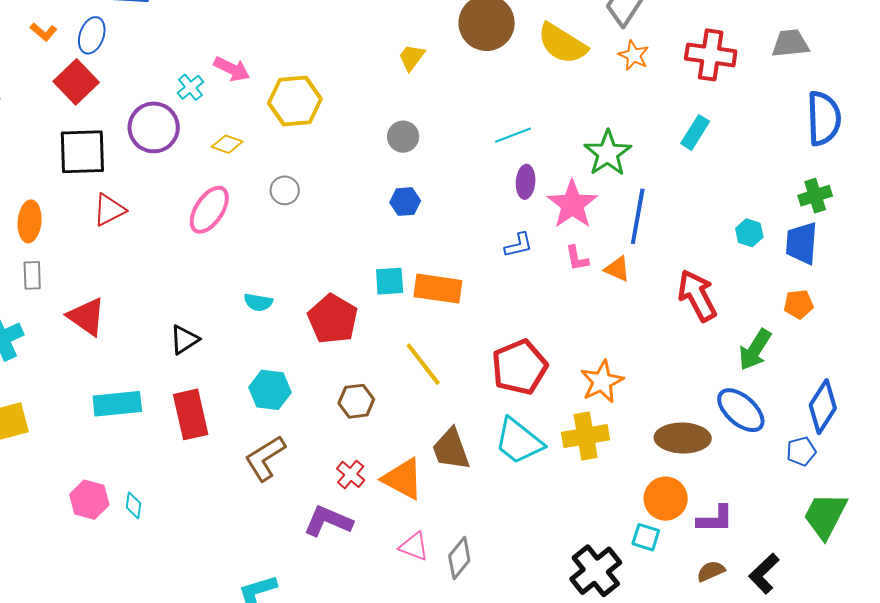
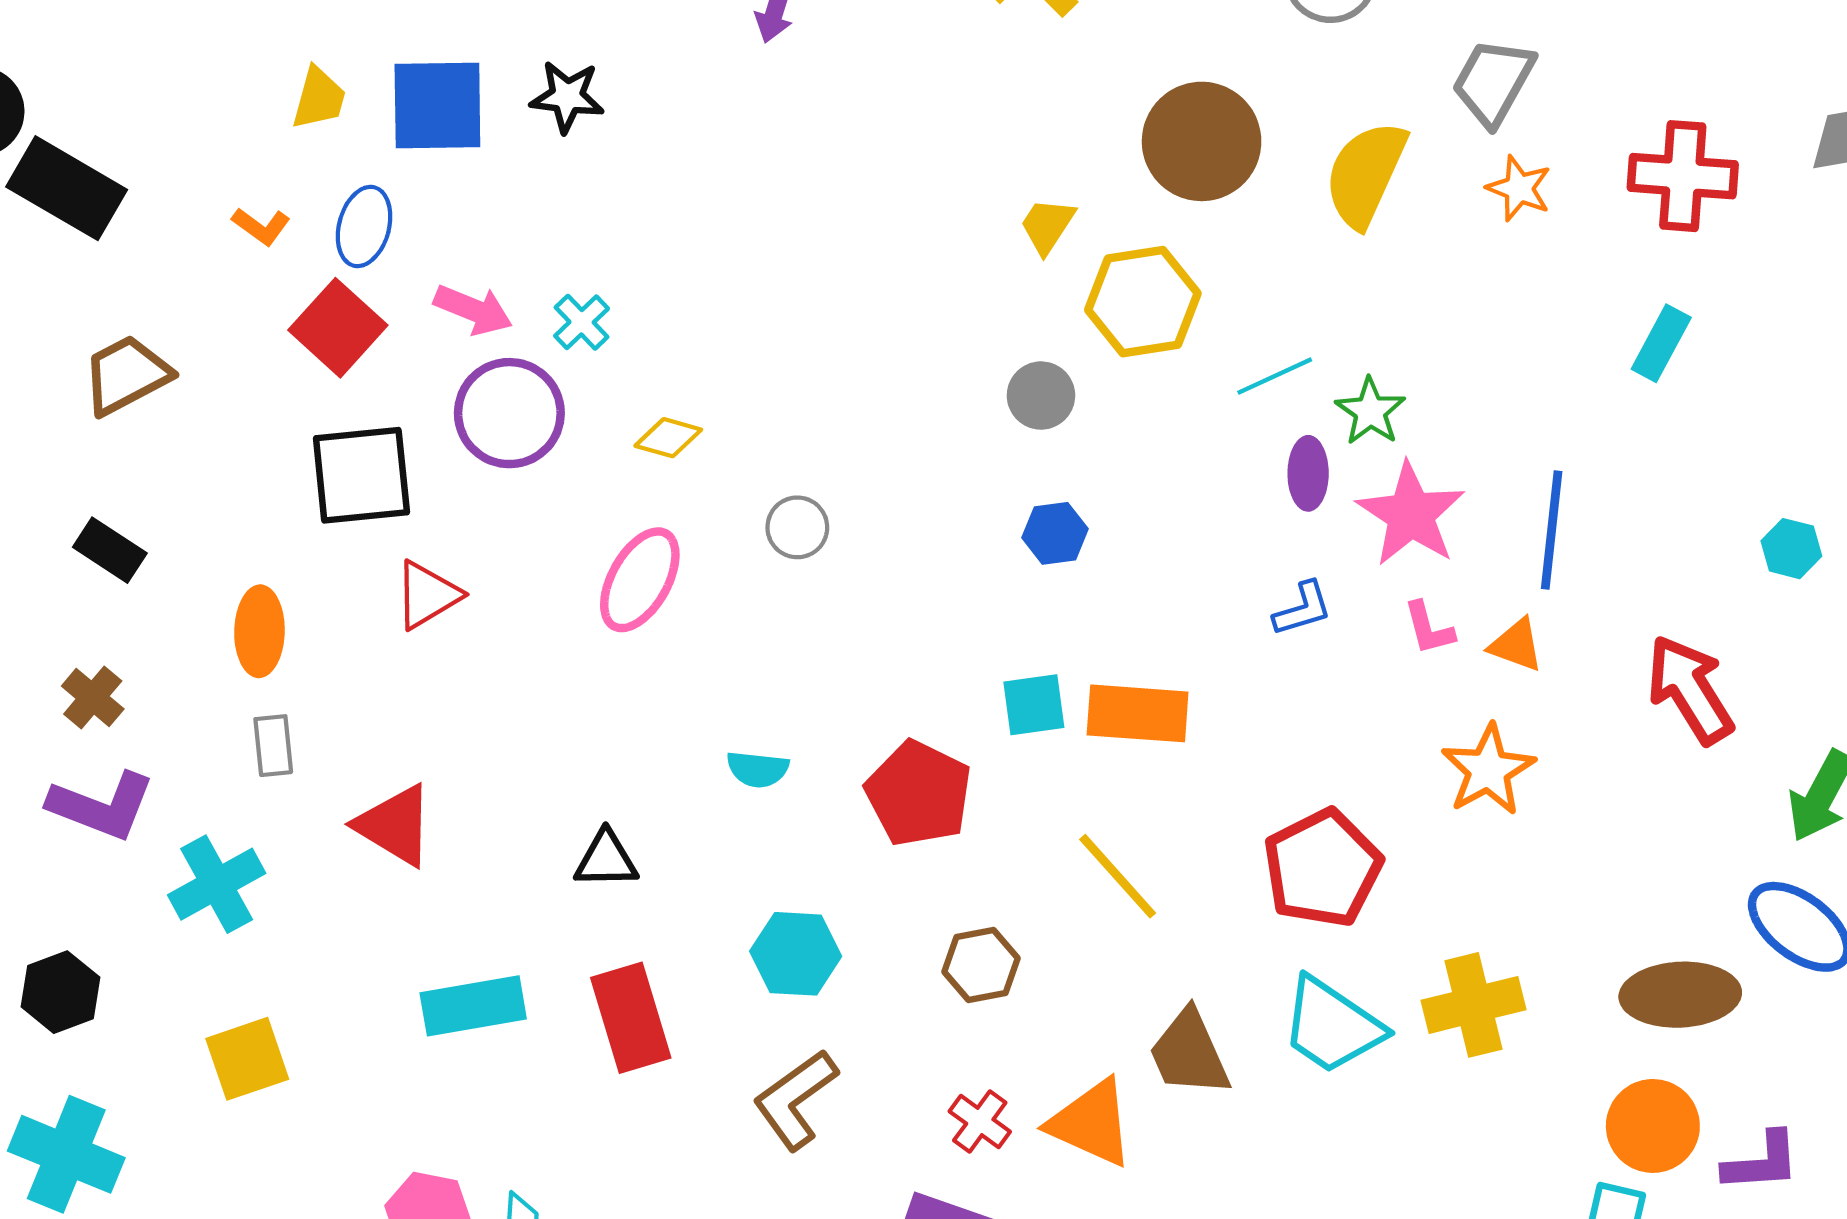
yellow semicircle: (562, 44) -> (1366, 174), turned 86
pink arrow: (232, 69) -> (473, 310), moved
yellow hexagon: (295, 101) -> (1143, 302), moved
green star: (608, 153) -> (1370, 411), moved, size x0.7
black triangle: (184, 340) -> (606, 860), turned 36
orange star: (602, 382) -> (1488, 770), moved

